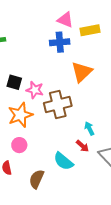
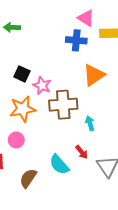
cyan arrow: (89, 128) -> (90, 123), moved

